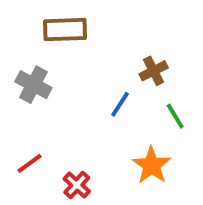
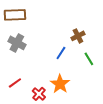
brown rectangle: (65, 30) -> (15, 15), moved
orange star: (152, 165) -> (60, 84), moved

